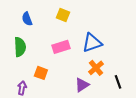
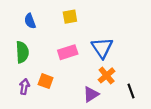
yellow square: (63, 15) -> (70, 17), turned -32
blue triangle: (92, 43) -> (102, 48), turned -45
purple arrow: (22, 88) -> (24, 87), moved

